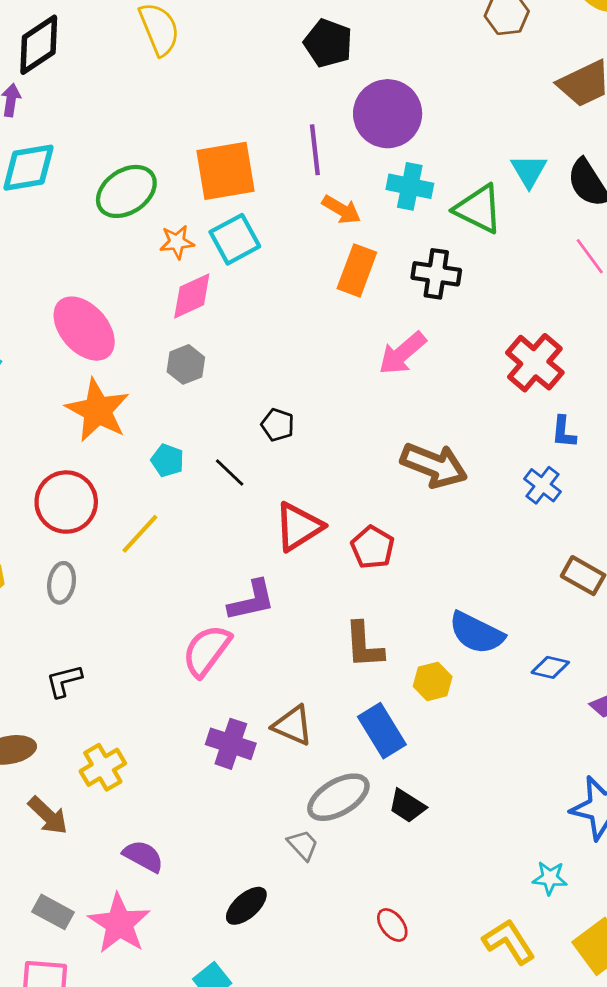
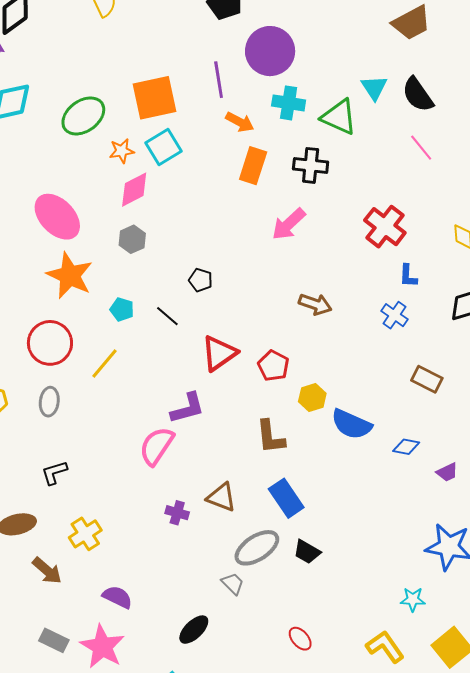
brown arrow: (434, 465) -> (315, 304), size x0.7
yellow hexagon: (433, 681) -> (312, 398), moved
purple cross: (231, 744) -> (177, 513), size x0.7

